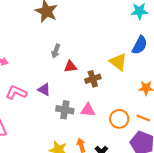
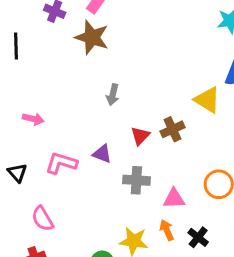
red triangle: (70, 67) -> (140, 136), moved, turned -32
pink triangle: (88, 110) -> (174, 199), moved

